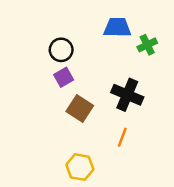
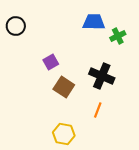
black circle: (61, 50) -> (16, 26), moved

